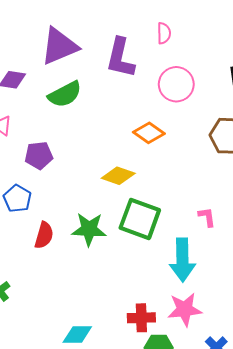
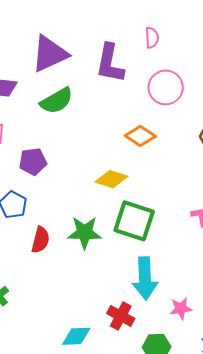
cyan arrow: (182, 260) -> (145, 278), moved
pink star: (185, 310) -> (181, 308), size x0.7
red cross: (141, 318) -> (121, 316), moved, turned 32

